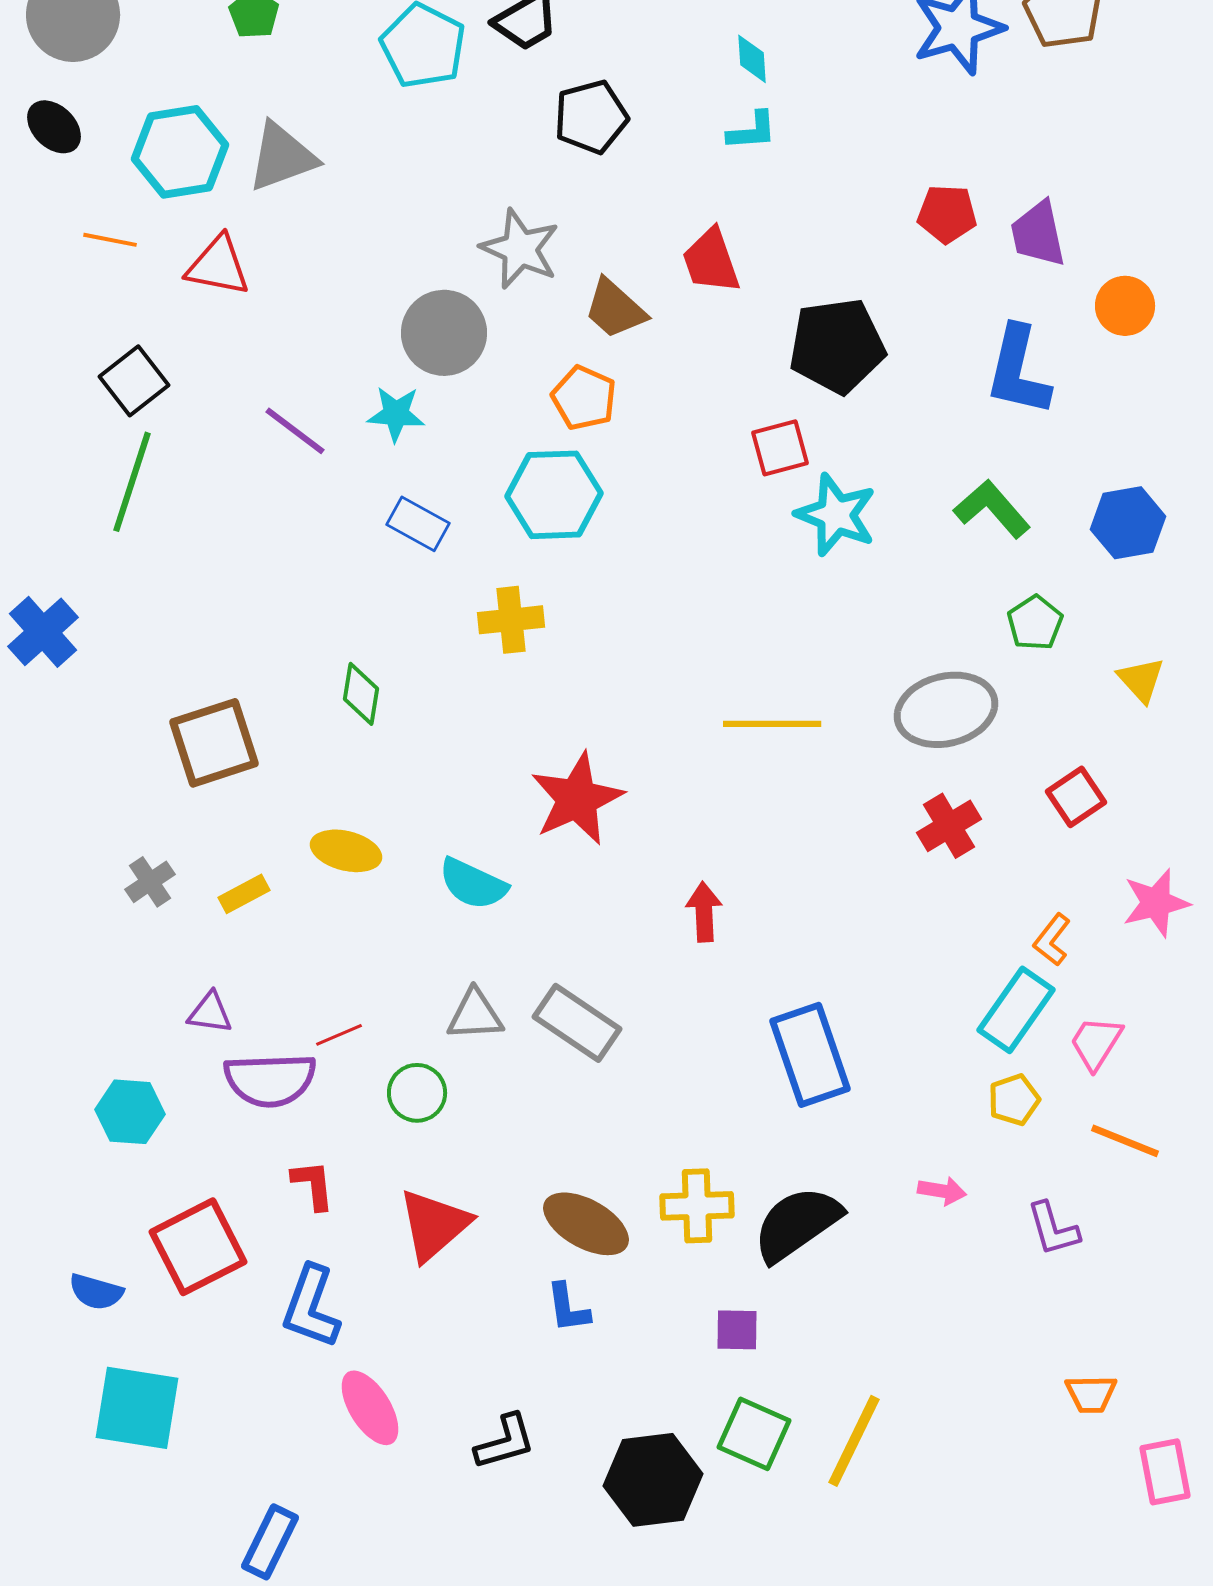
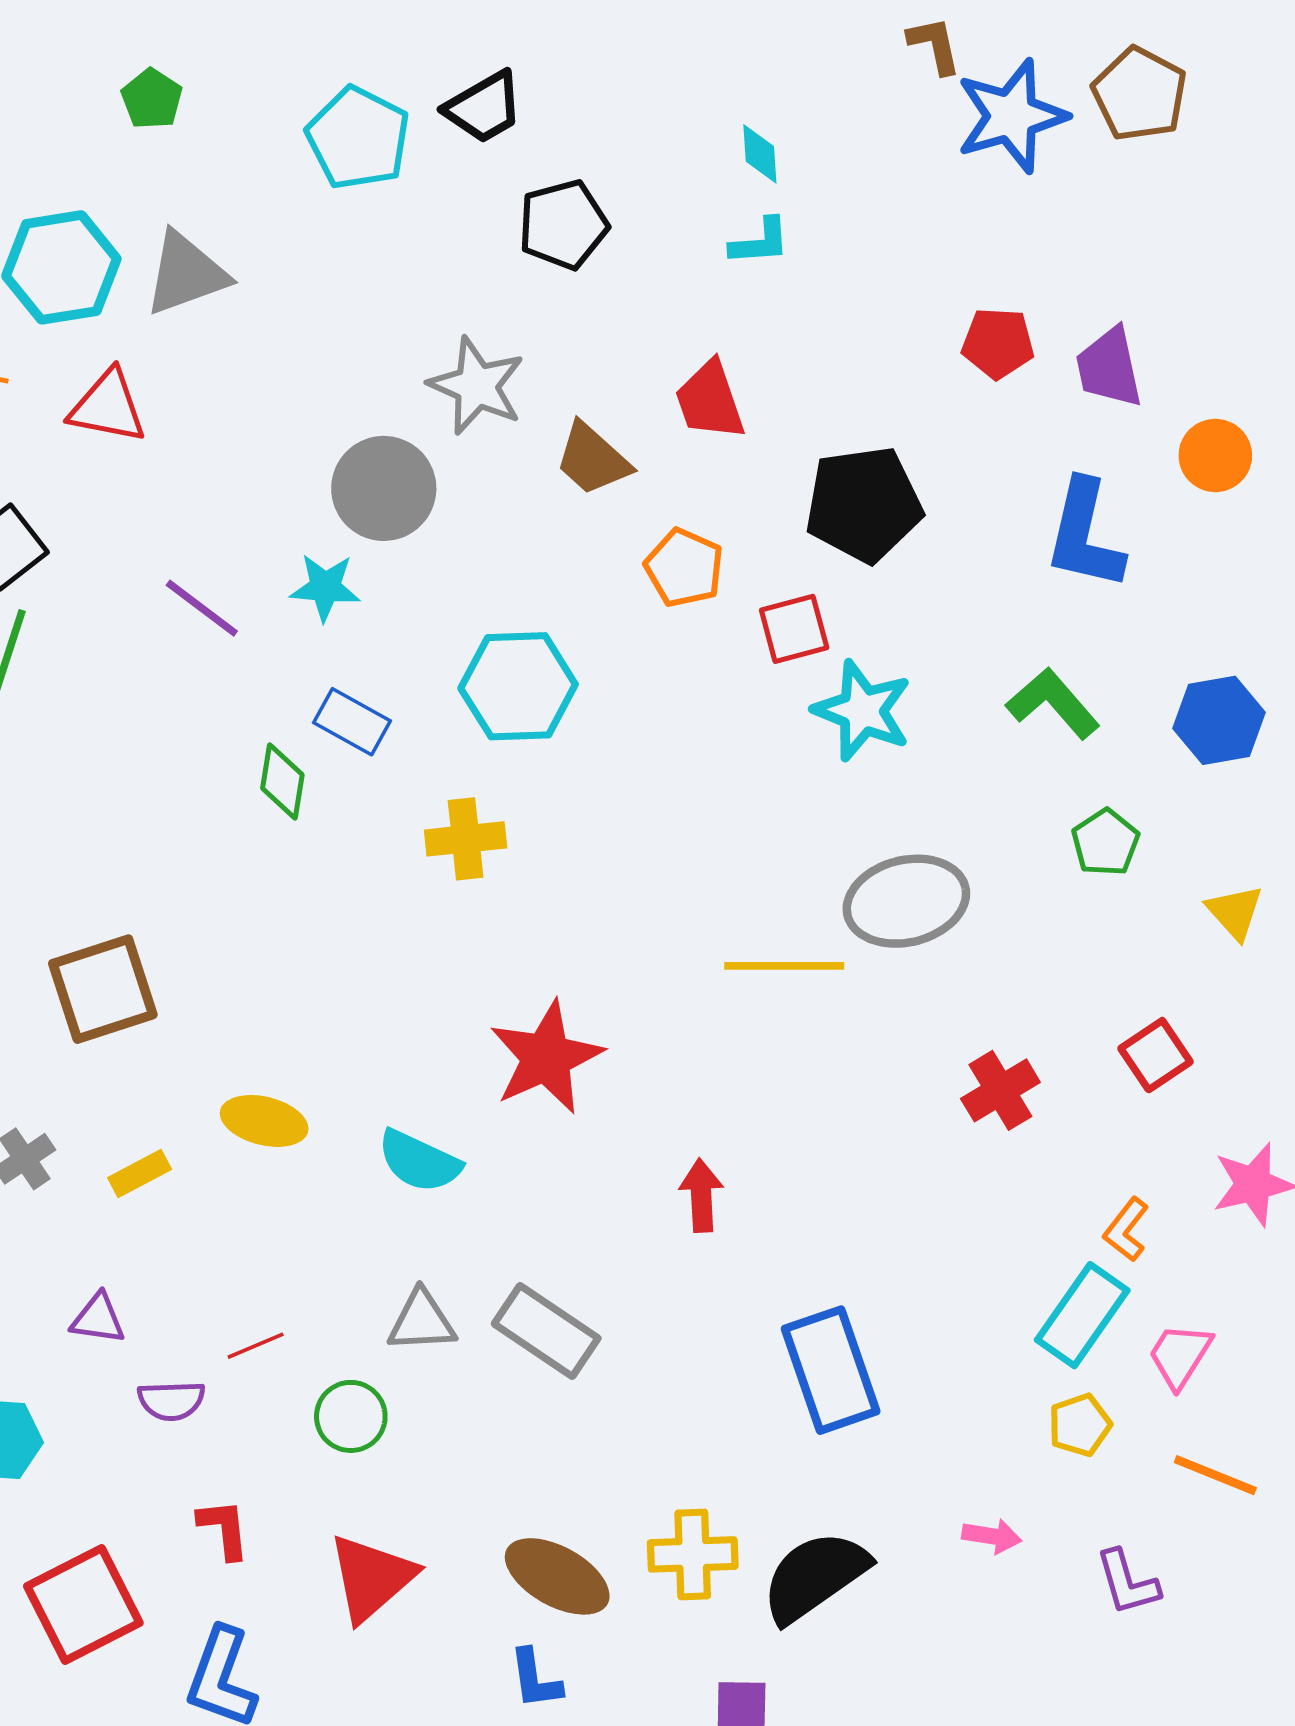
orange pentagon: (584, 398) -> (684, 568), moved
green diamond: (361, 694) -> (282, 782), moved
gray ellipse: (946, 710) -> (906, 901), moved
purple semicircle: (270, 1080) -> (171, 1401), size x0.6

